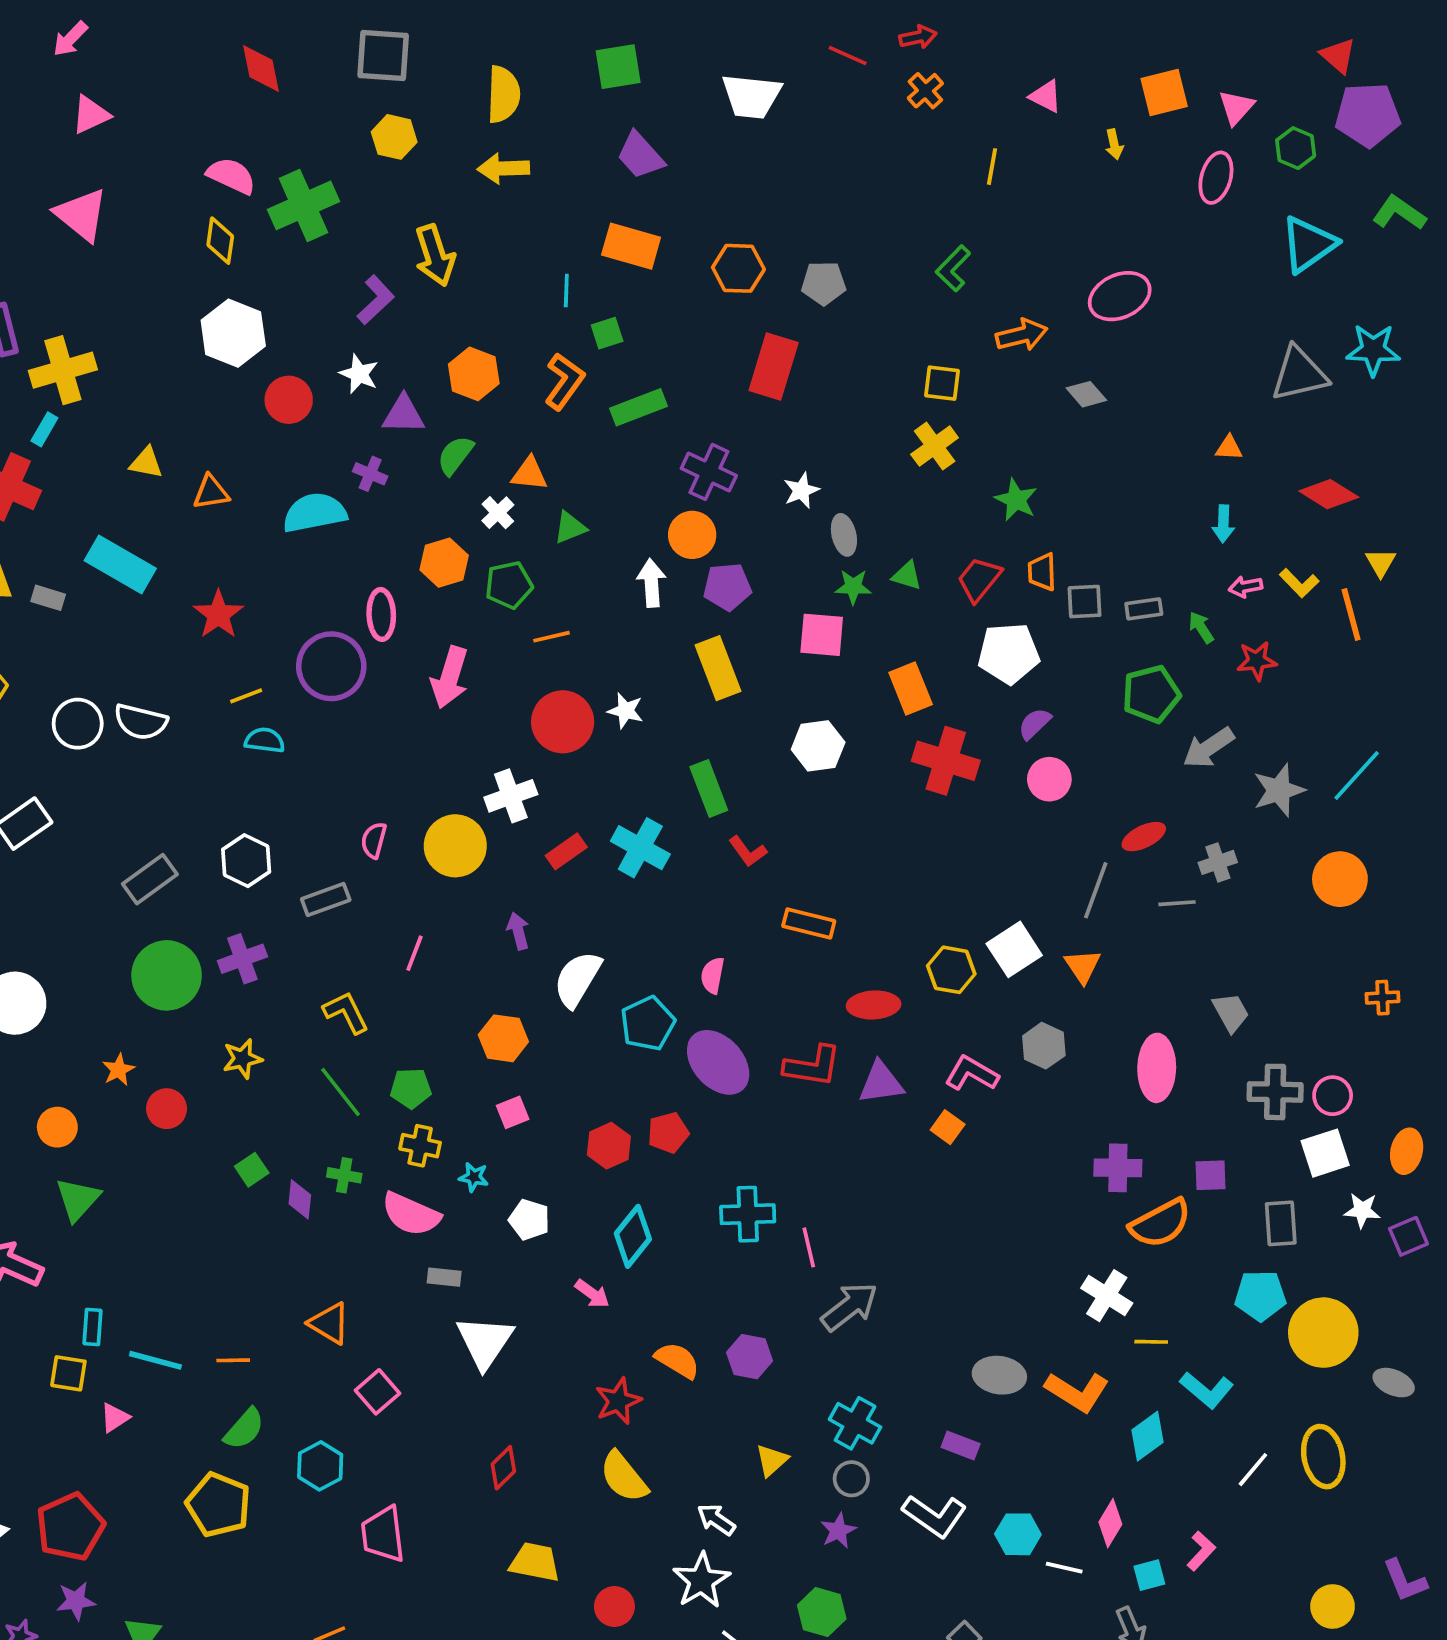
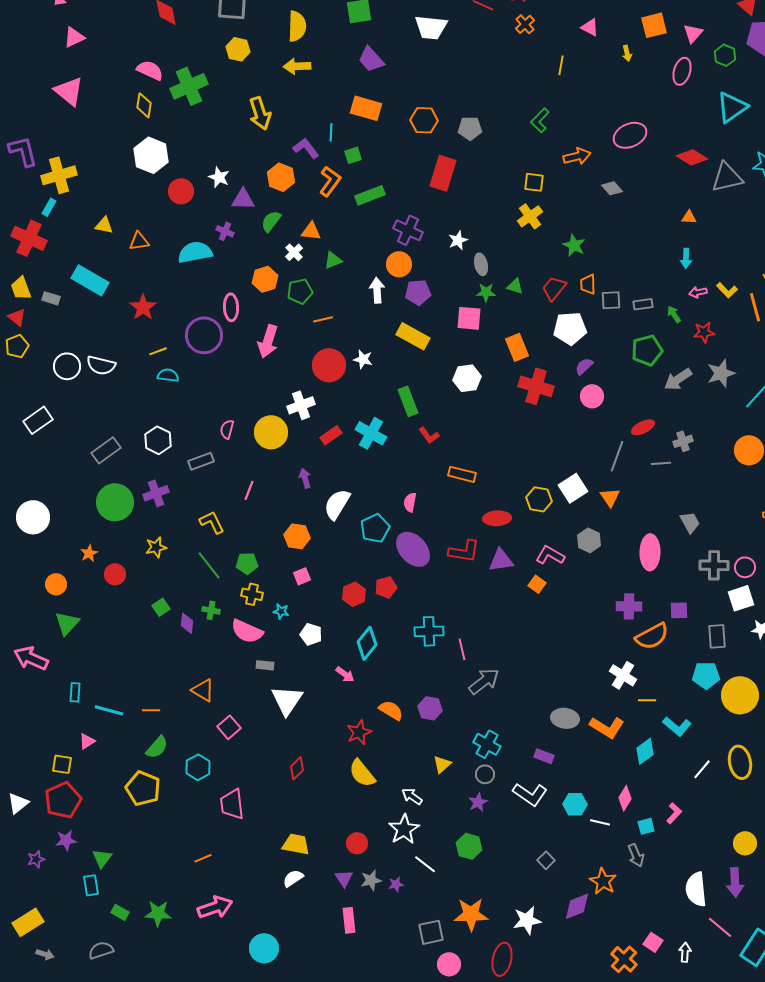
purple L-shape: (376, 300) -> (306, 148), moved, turned -84
red diamond: (1329, 494) -> (692, 157), moved
yellow rectangle: (718, 668) -> (413, 336), turned -40
gray star: (1279, 790) -> (721, 373), moved
yellow square: (68, 1373) -> (62, 764), moved
yellow trapezoid: (535, 1562) -> (296, 844), moved

